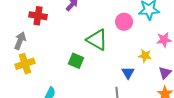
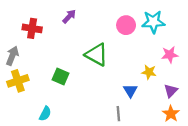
pink circle: (124, 22) -> (126, 25), moved
green square: (76, 61) -> (60, 76), moved

